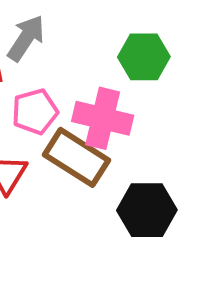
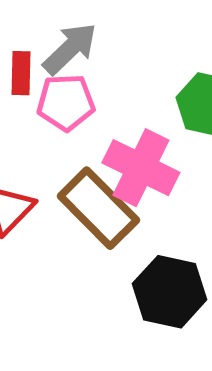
pink pentagon: (35, 112) -> (66, 102), moved

